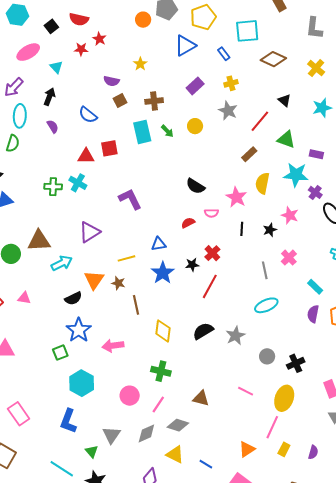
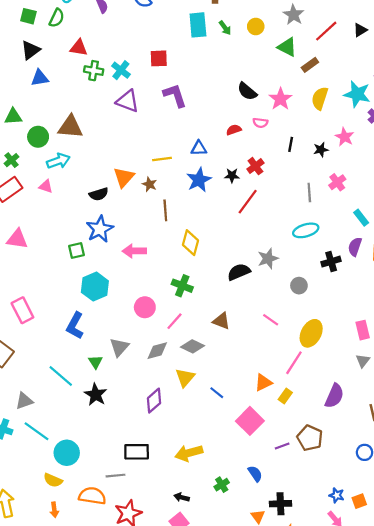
black triangle: (284, 100) -> (360, 30), moved, turned 40
green triangle: (286, 139) -> (287, 47), moved
red square: (109, 148) -> (159, 58), moved
red triangle: (86, 156) -> (79, 48), moved
pink star: (236, 197) -> (280, 99), moved
purple triangle: (89, 232) -> (128, 101), moved, turned 45
cyan arrow: (62, 263) -> (58, 161), moved
black semicircle: (203, 331) -> (239, 272), moved
black cross: (296, 363) -> (331, 262), moved
yellow rectangle: (284, 449) -> (285, 396), moved
purple semicircle: (313, 452) -> (334, 396), size x1.6
yellow triangle: (175, 454) -> (185, 378), turned 36

